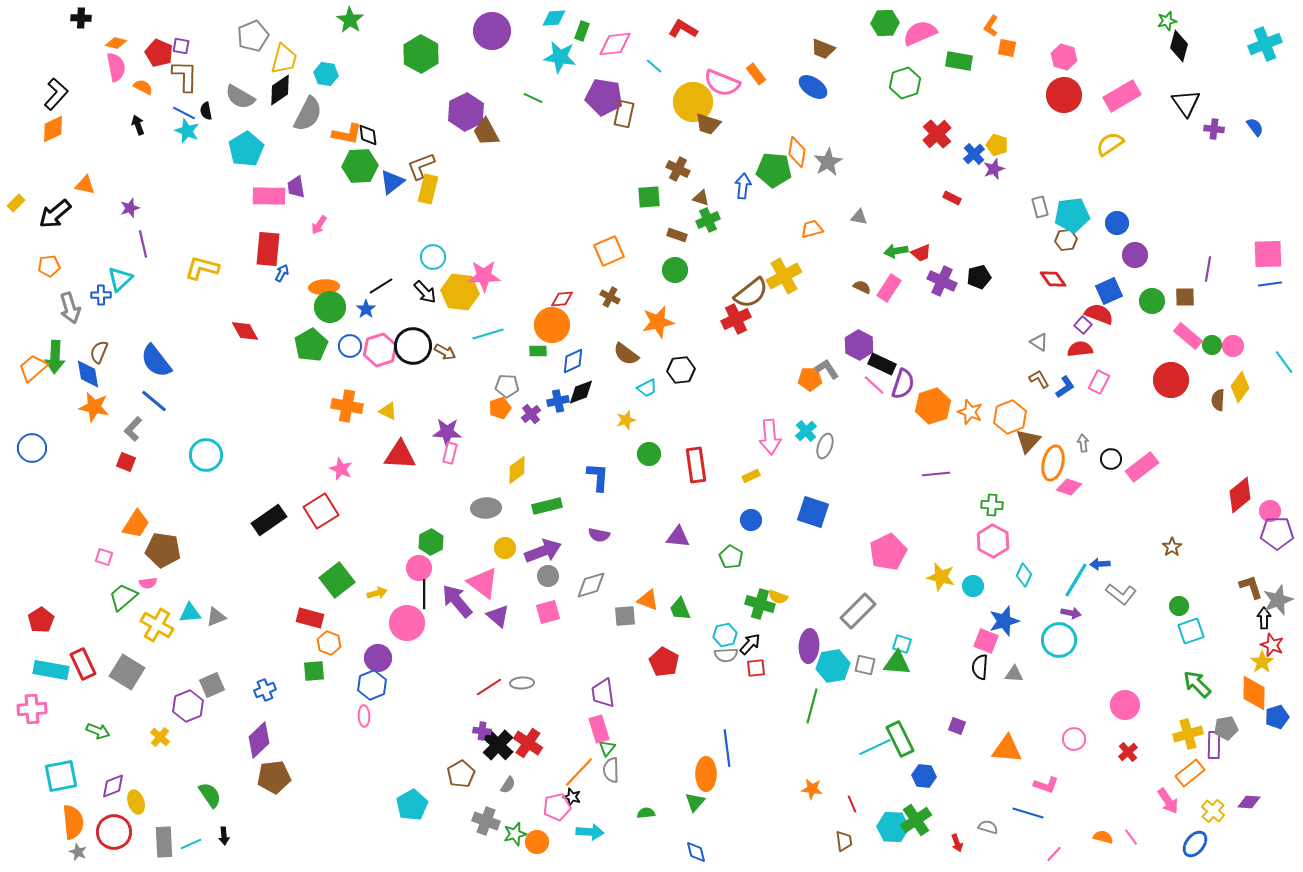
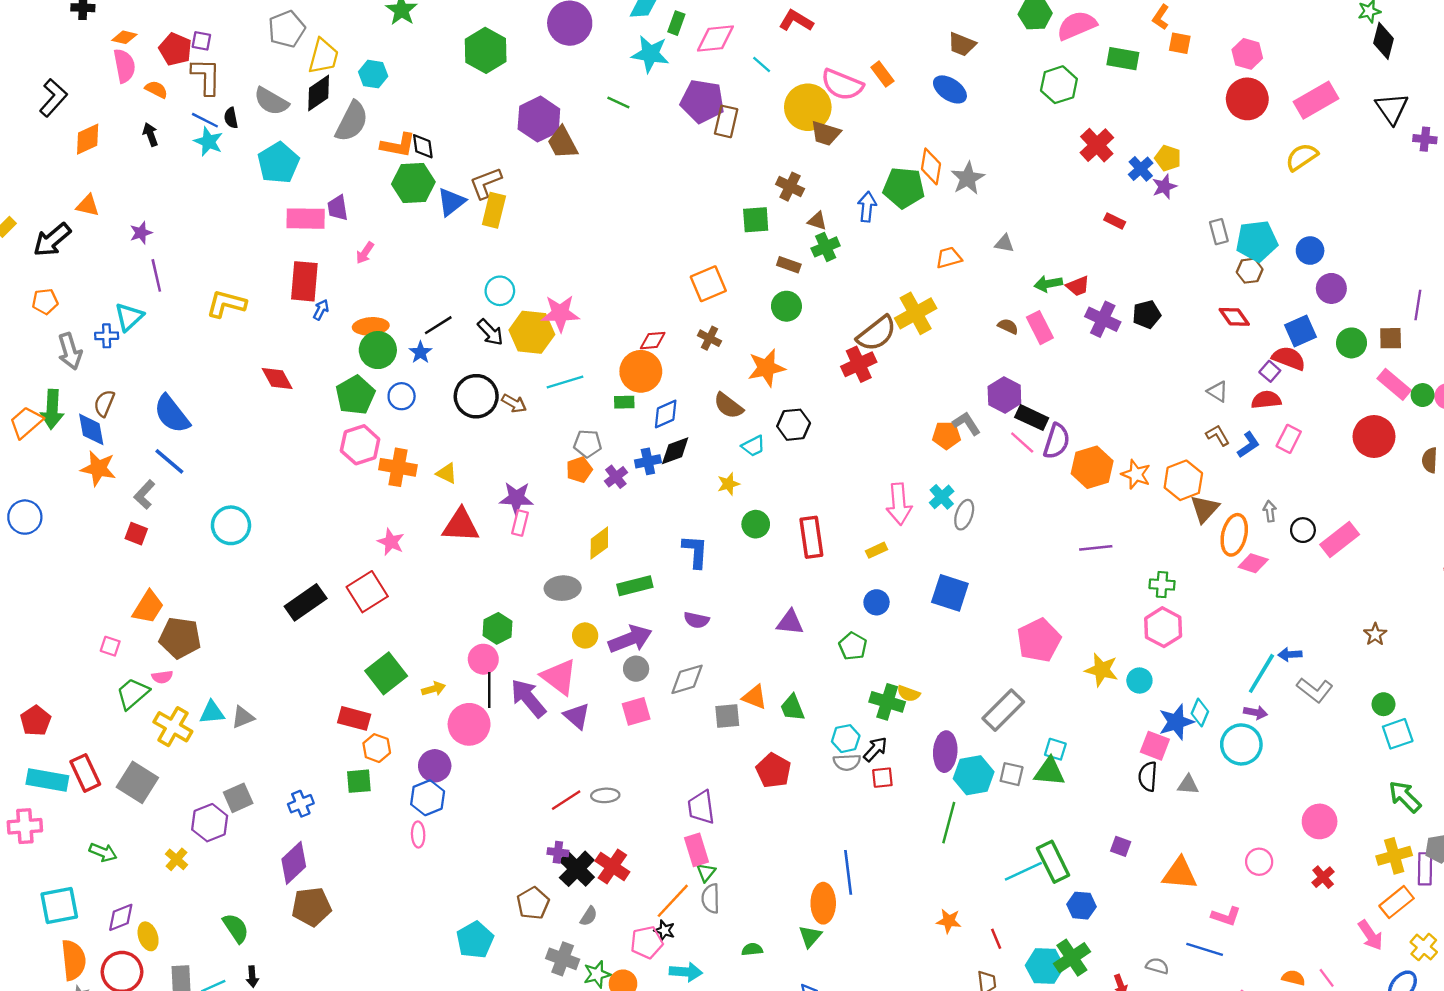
orange diamond: (53, 129) -> (88, 139), moved
pink rectangle: (889, 288) -> (1040, 328), turned -60
pink hexagon: (380, 350) -> (360, 445), moved
cyan diamond: (1024, 575) -> (1200, 712), moved

